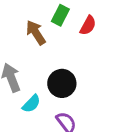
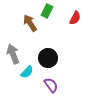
red semicircle: (88, 25) -> (75, 18), moved

